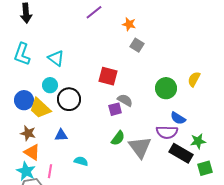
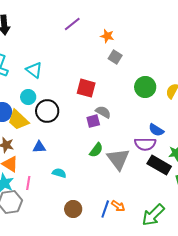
green circle: (166, 88) -> (145, 87), moved

